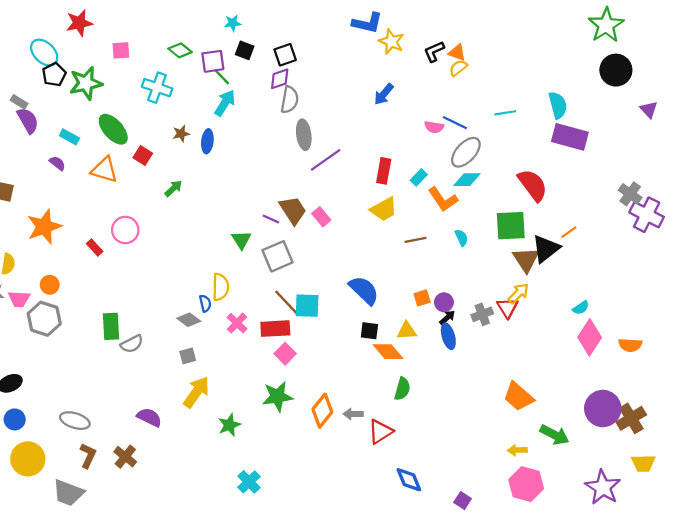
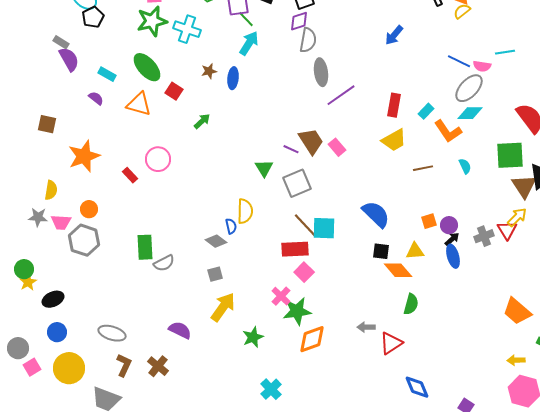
green star: (86, 83) -> (152, 21), moved
pink semicircle: (434, 127) -> (482, 66), moved
pink cross: (237, 323) -> (281, 296), moved
orange diamond: (322, 411) -> (312, 339), moved, turned 32

